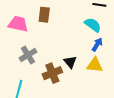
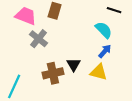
gray cross: (28, 55) -> (39, 39), moved, turned -30

